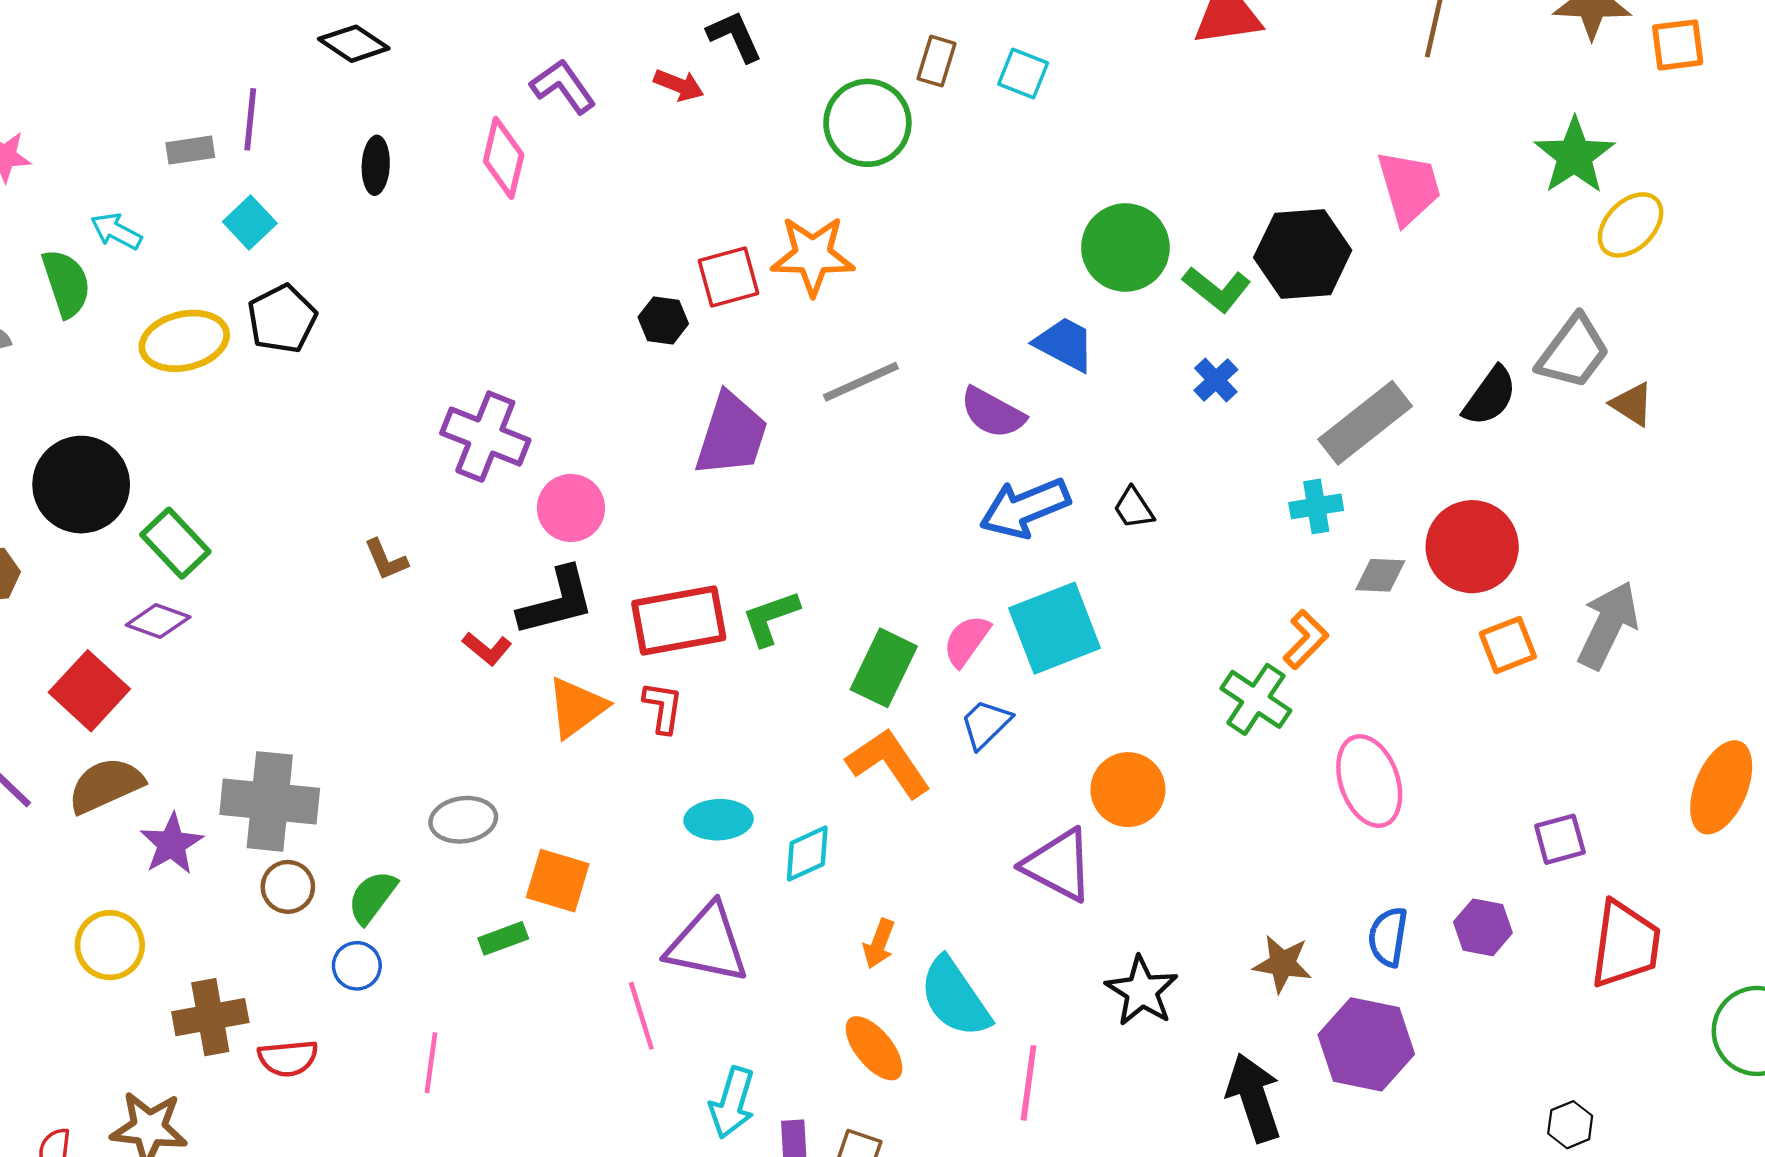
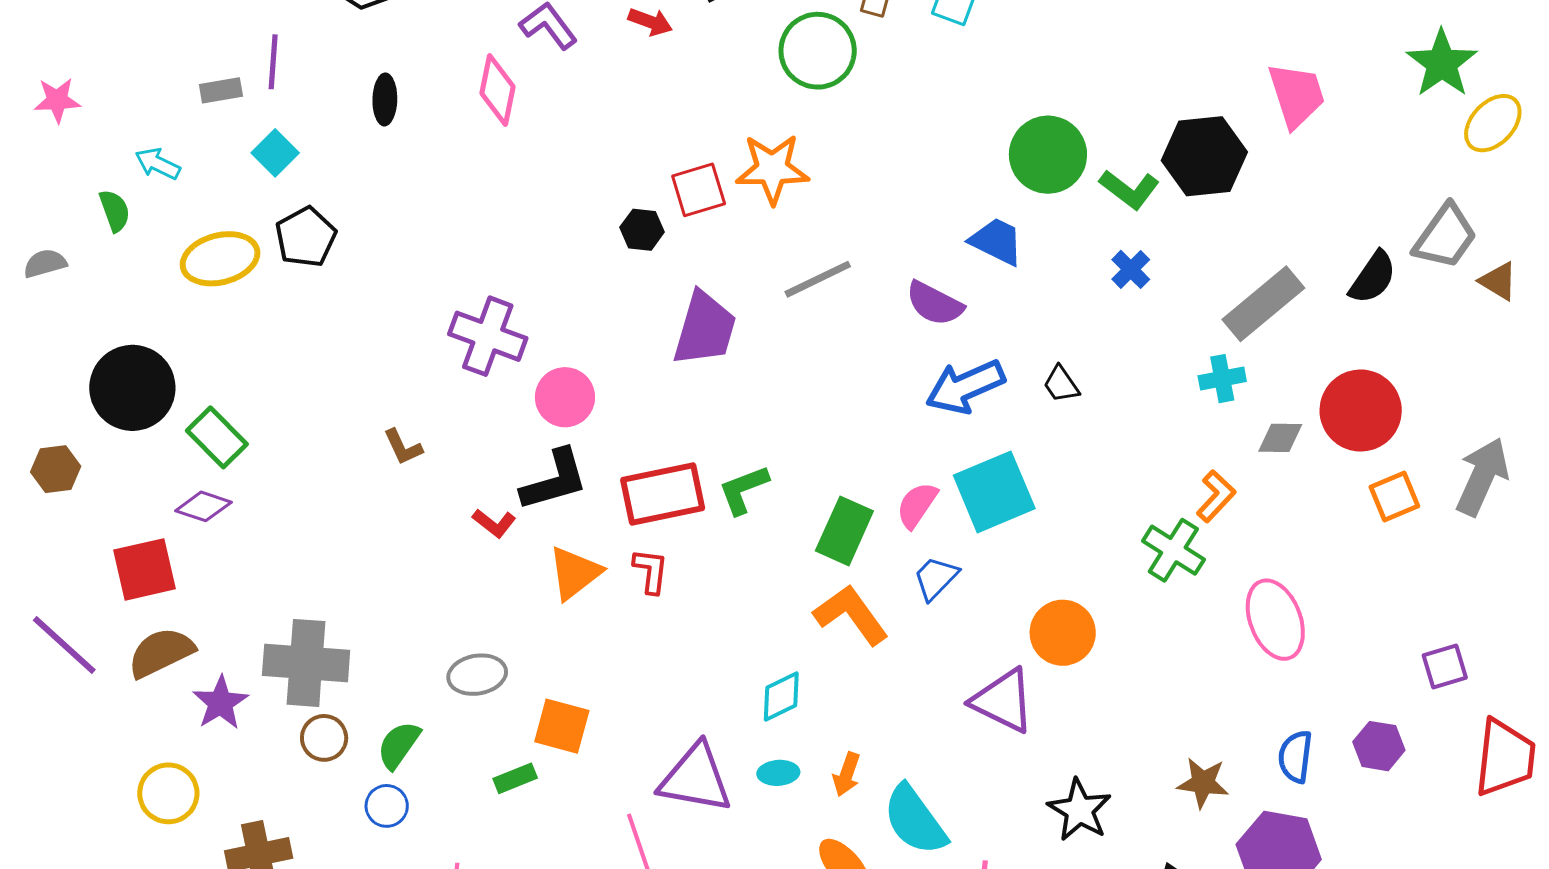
green semicircle: (66, 283) -> (115, 211), size x0.7
red square: (89, 691) -> (144, 569), turned 36
cyan ellipse: (719, 820) -> (778, 773), moved, size x0.7

